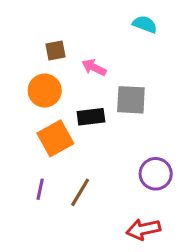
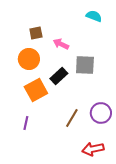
black rectangle: (91, 117) -> (59, 76), turned -36
brown line: (80, 192) -> (72, 118), moved

